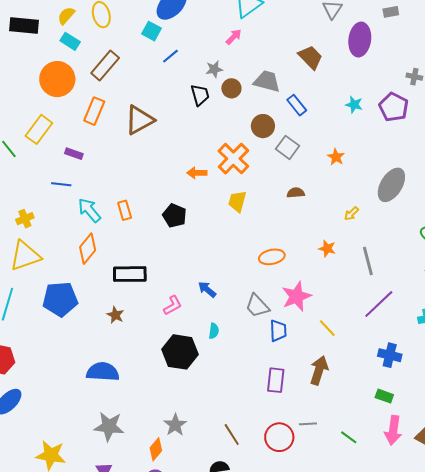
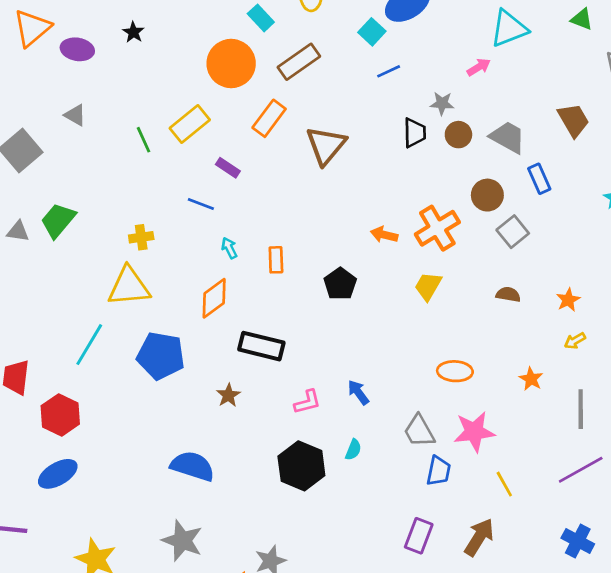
brown triangle: (139, 120) -> (326, 145), turned -36
orange star: (336, 157) -> (568, 300), moved
cyan arrow: (89, 210) -> (229, 248), size x0.6

